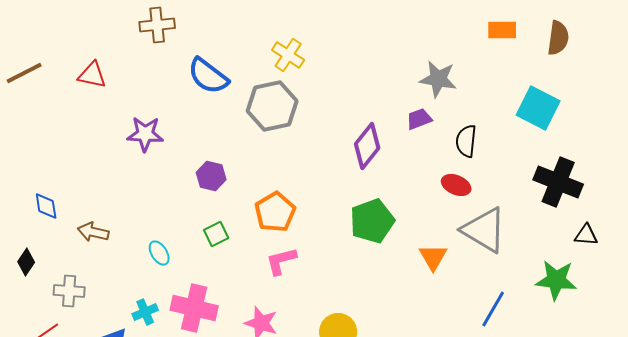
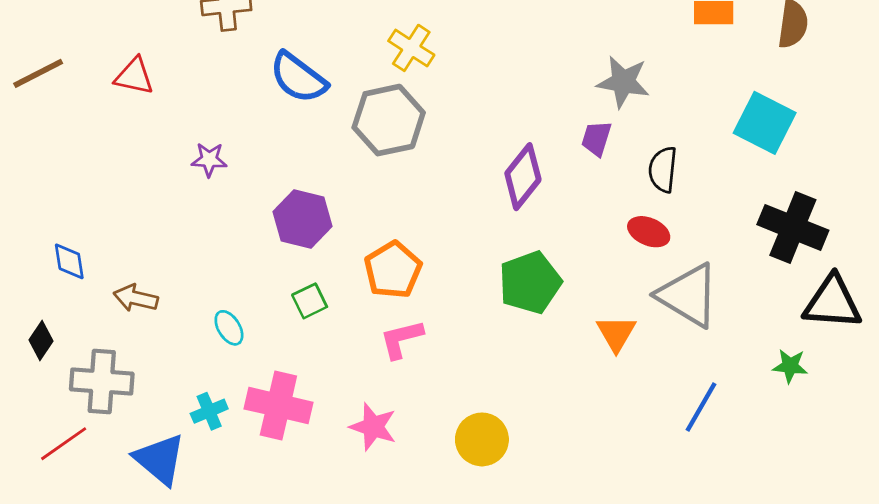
purple trapezoid: (419, 119) -> (596, 138), turned -52
purple star: (145, 134) -> (209, 160), size x0.7
purple hexagon: (211, 176) -> (302, 219), size x1.4
black triangle: (586, 235) -> (832, 302), size x1.8
green star: (556, 280) -> (790, 366), size x0.6
gray cross: (69, 291) -> (102, 382), size x1.4

